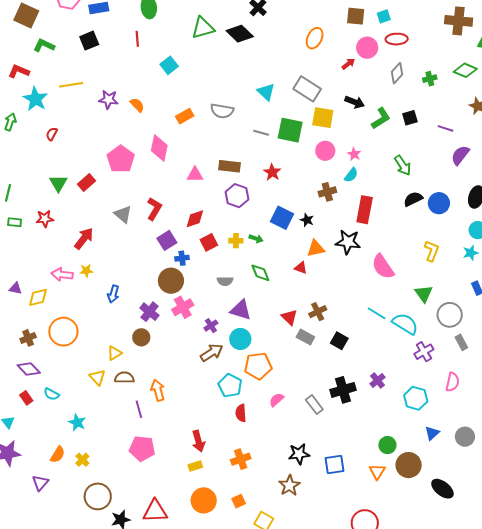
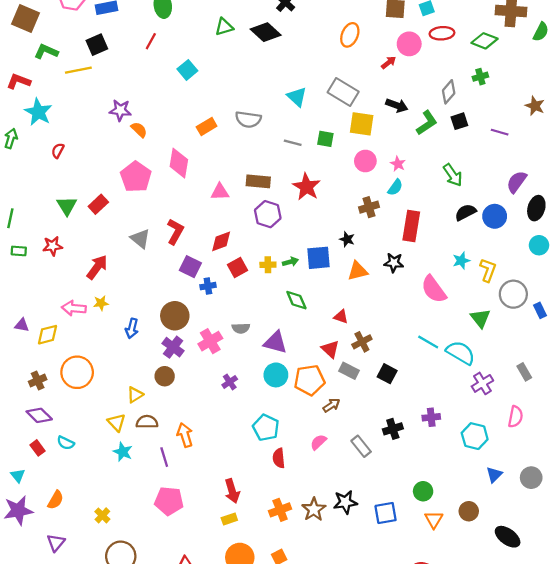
green triangle: (203, 28) -> (224, 27), size x0.7
red line: (137, 39) -> (151, 41), turned 35
green diamond: (465, 70) -> (485, 41), moved
gray diamond: (397, 73) -> (449, 92), moved
yellow line: (71, 85) -> (78, 70), moved
orange semicircle: (137, 105) -> (139, 130), moved
green square: (290, 130) -> (325, 139), size x0.6
purple semicircle: (460, 155) -> (517, 182), moved
red star: (272, 172) -> (306, 187), size x1.4
blue square: (282, 218) -> (319, 258), moved, turned -30
green arrow: (256, 239) -> (290, 262), turned -32
purple square: (167, 240) -> (190, 267), turned -30
black star: (348, 242) -> (394, 263), size x0.7
cyan star: (471, 253) -> (461, 261), moved
red triangle: (301, 268) -> (341, 317), moved
brown circle: (171, 281) -> (175, 316), moved
gray semicircle: (225, 281) -> (241, 328), moved
gray circle: (450, 315) -> (513, 294), moved
purple cross: (211, 326) -> (230, 382), moved
brown arrow: (212, 353) -> (331, 405), moved, size x0.7
orange pentagon: (258, 366) -> (309, 380), moved
purple cross: (377, 380) -> (431, 417), turned 35
black cross: (343, 390) -> (393, 429), size x0.7
cyan star: (77, 422) -> (123, 452), moved
green circle: (387, 445) -> (423, 491), moved
orange semicircle: (58, 455) -> (56, 500), moved
brown circle: (409, 465) -> (469, 511), size x0.7
brown star: (289, 485) -> (314, 509), moved

